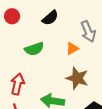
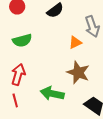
green semicircle: (34, 49) -> (22, 40), moved

